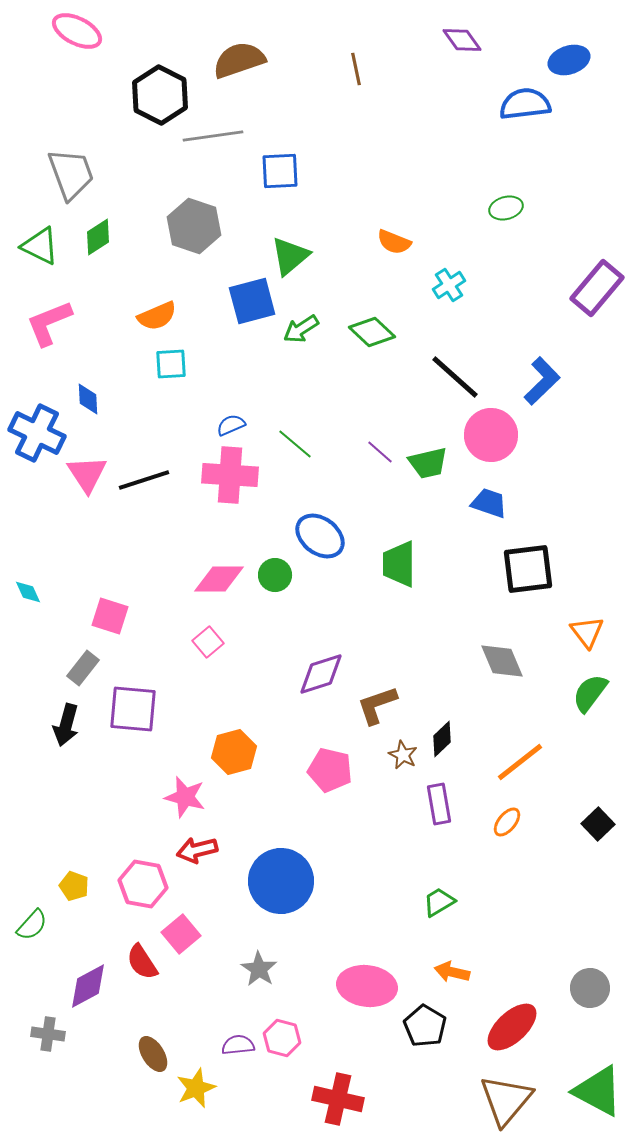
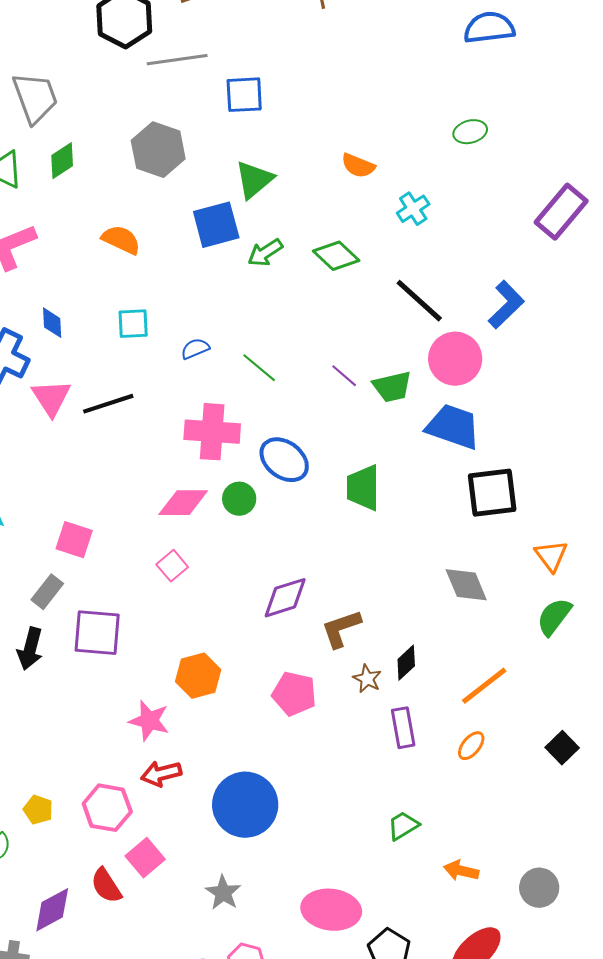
orange semicircle: (157, 316) -> (121, 240), turned -132
cyan square: (171, 364) -> (133, 324), moved
pink cross: (230, 475) -> (212, 432), moved
blue trapezoid: (489, 503) -> (453, 427), size x1.5
orange arrow: (452, 972) -> (461, 871), moved
gray circle: (590, 988) -> (539, 888), moved

